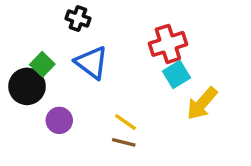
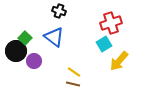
black cross: (78, 18) -> (59, 11), moved
red cross: (168, 44) -> (111, 23), moved
purple circle: (59, 120) -> (34, 61), moved

